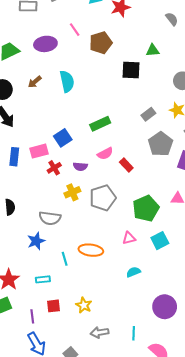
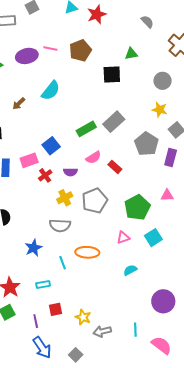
pink line: (75, 30) -> (50, 48), moved, turned -40
cyan semicircle: (67, 81) -> (51, 91), turned 55
brown arrow: (35, 82) -> (19, 104), moved
gray rectangle: (148, 114) -> (114, 122), moved, size x1.5
gray semicircle: (50, 218) -> (60, 225), moved
yellow star: (84, 305) -> (83, 317), moved

